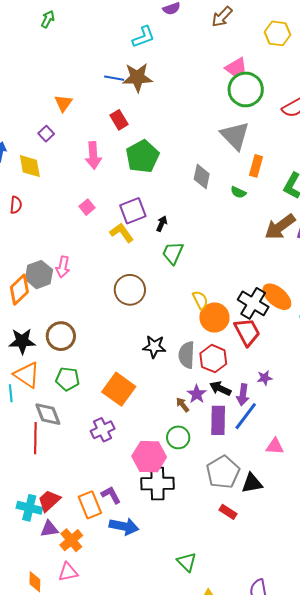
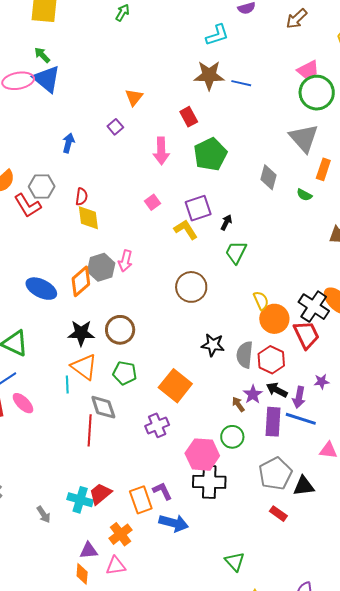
blue line: (114, 78) -> (241, 83), moved
yellow diamond: (30, 166) -> (88, 218), moved
blue line: (246, 416) -> (301, 419), turned 68
purple triangle: (49, 529) -> (89, 551), moved

